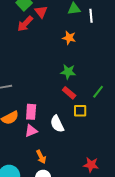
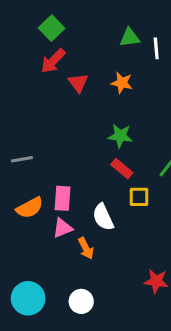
red triangle: (41, 12) -> (78, 83), moved
orange arrow: (41, 157) -> (86, 248), moved

